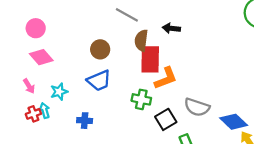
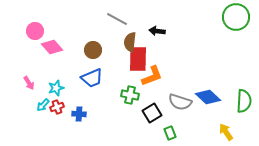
pink diamond: (41, 57) -> (52, 47), moved
cyan arrow: (45, 111) -> (43, 105), turned -120
red cross: (33, 114) -> (57, 107), moved
blue diamond: (234, 122) -> (208, 97), moved

